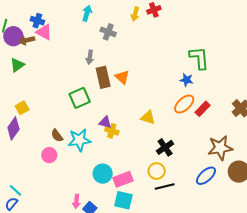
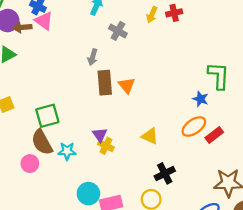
green square: (80, 98) -> (47, 116), moved
purple triangle: (105, 122) -> (100, 135), turned 32
brown semicircle: (57, 136) -> (42, 142), size x1.6
cyan star: (79, 140) -> (67, 151), size x0.7

